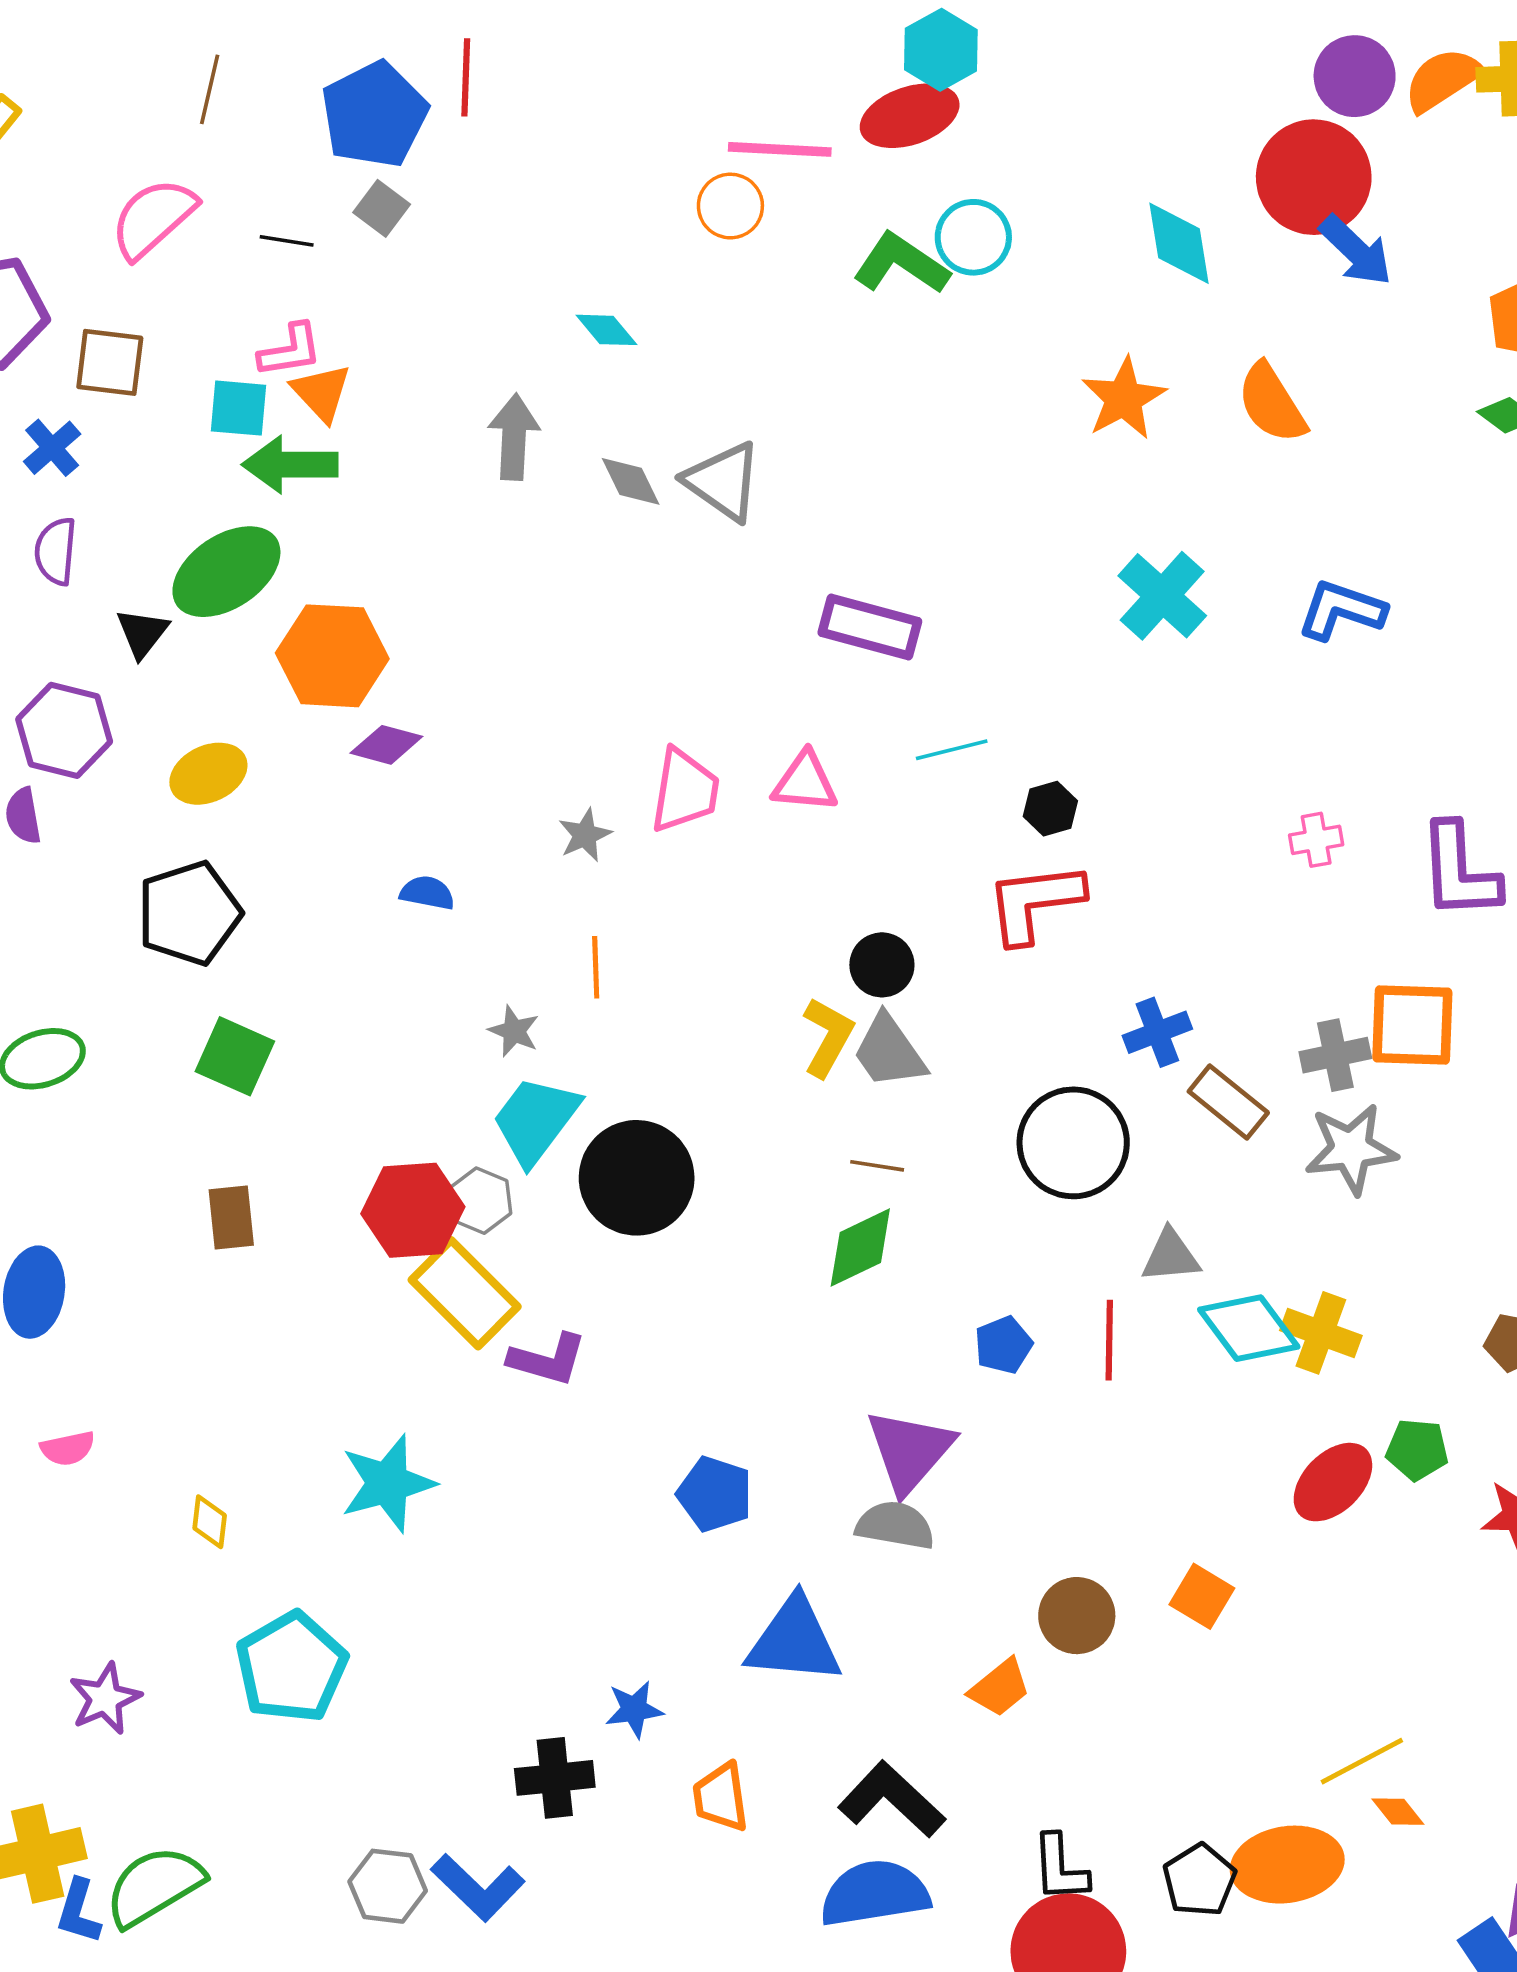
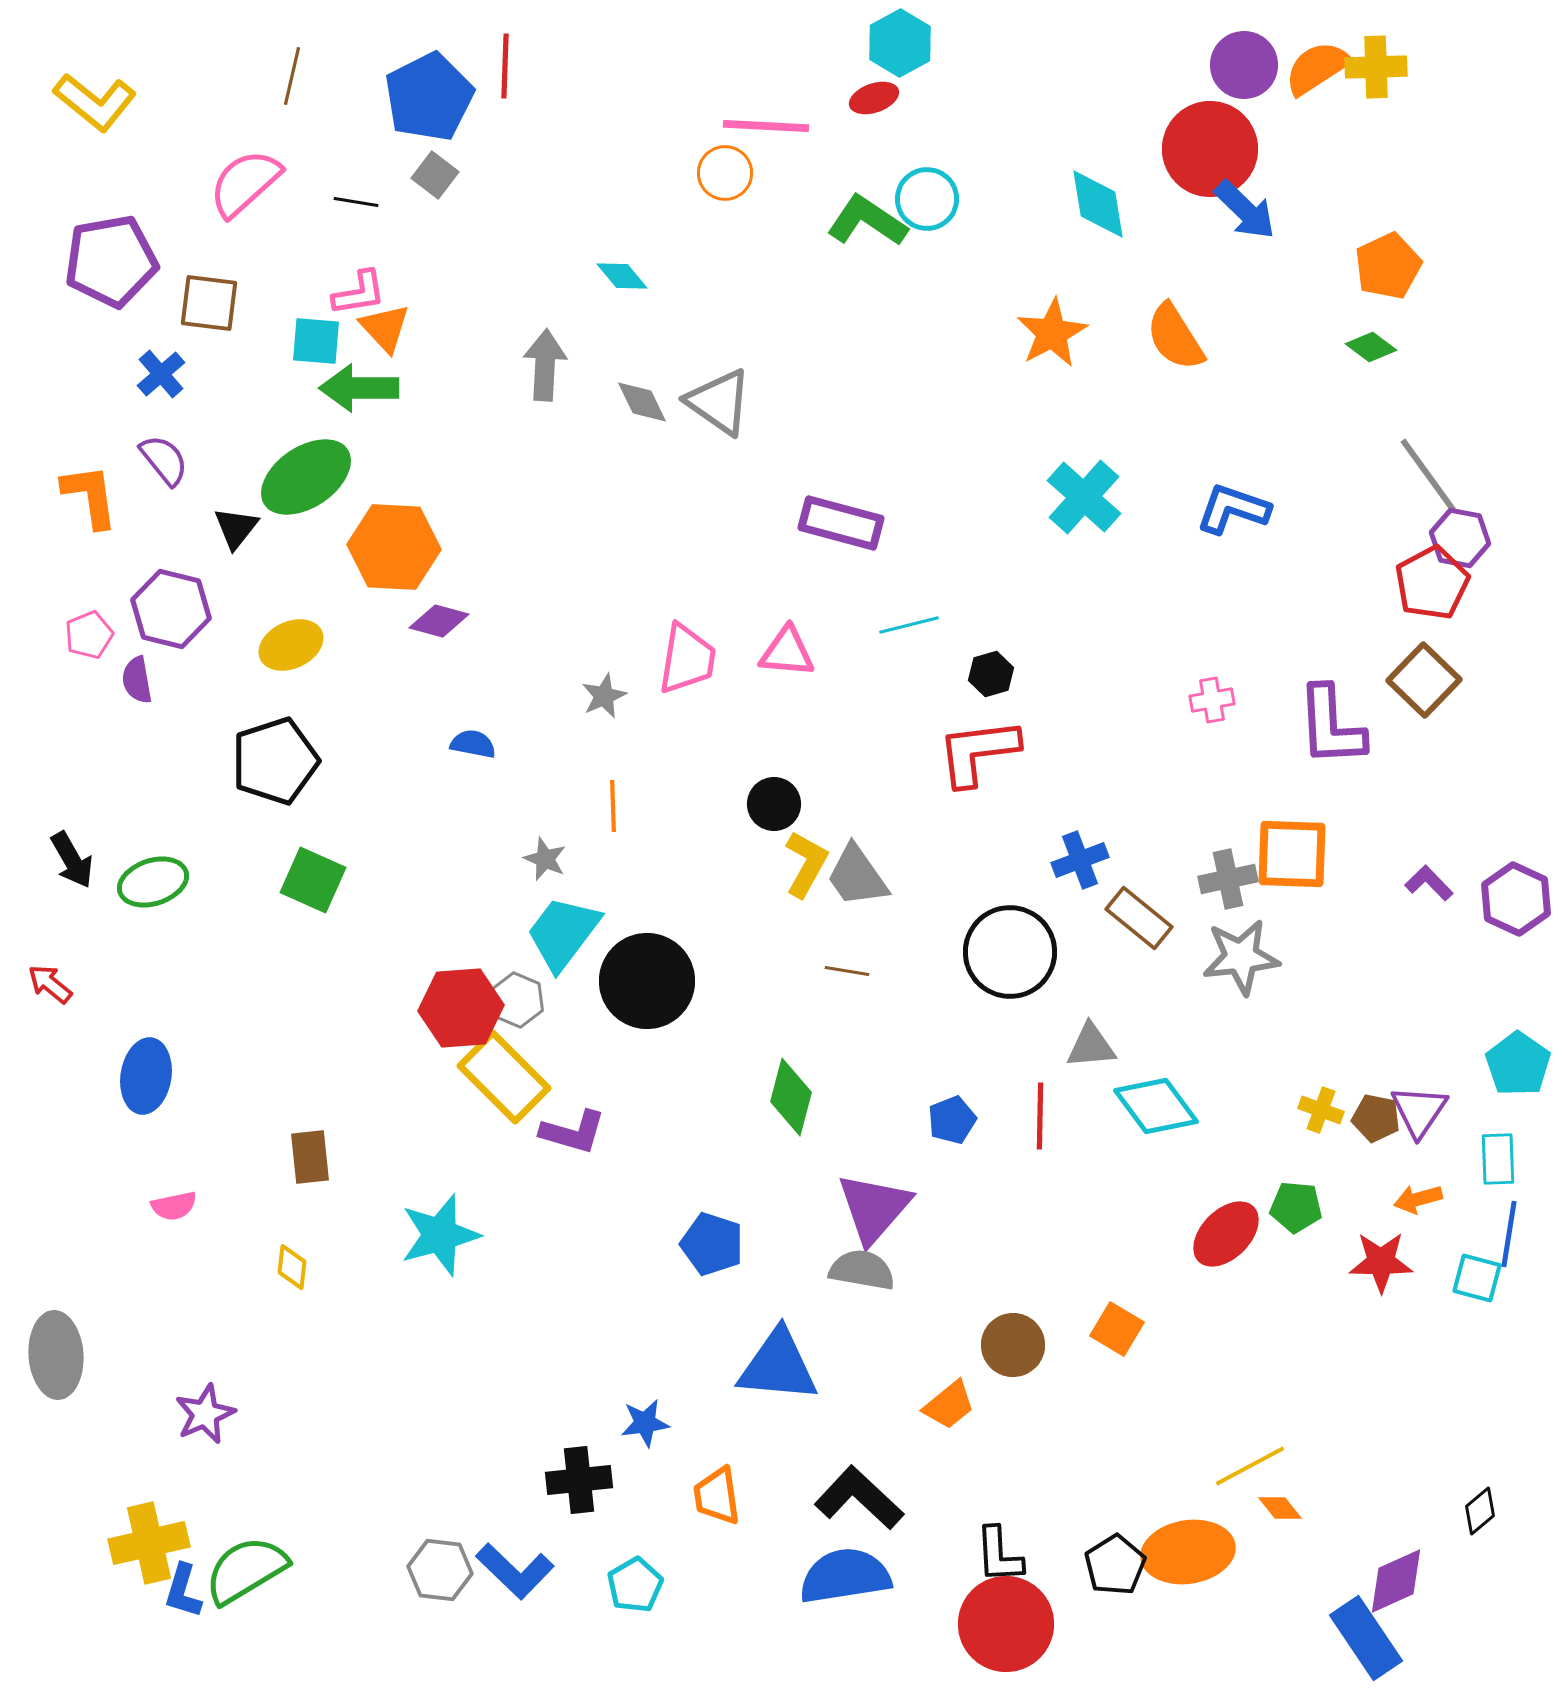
red ellipse: (910, 116) -> (874, 98), size x0.6
purple semicircle: (56, 551) -> (164, 460), turned 136
black circle: (882, 965) -> (774, 804), moved
brown rectangle: (231, 1217) -> (310, 1157), moved
green diamond: (860, 1248) -> (791, 1097), moved, turned -50
yellow cross: (1321, 1333) -> (1321, 1110), moved, size x0.7
cyan pentagon: (291, 1667) -> (635, 1585), moved, size x0.6

